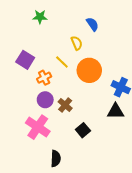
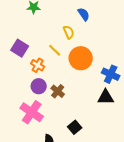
orange cross: (44, 78) -> (38, 65), turned -32
black square: (83, 130) -> (75, 127), moved

